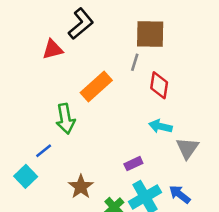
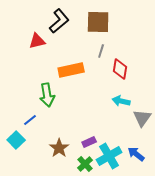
brown square: (150, 34) -> (98, 22), moved
orange rectangle: (96, 87) -> (71, 70), turned 30
purple rectangle: (133, 164) -> (89, 142), moved

